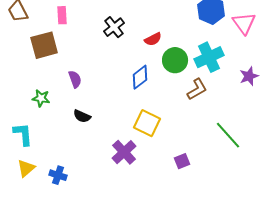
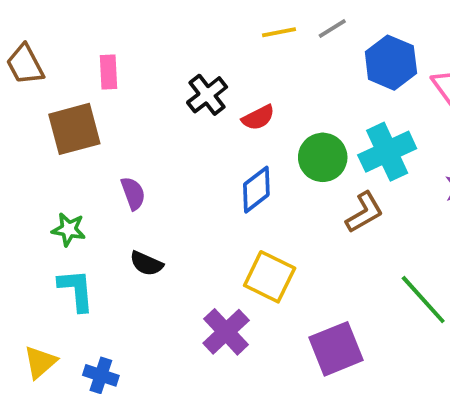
red semicircle: (153, 39) -> (258, 118), moved
cyan L-shape: (23, 134) -> (76, 290), moved
purple square: (182, 161) -> (336, 349), size x1.8

